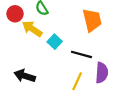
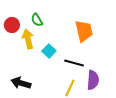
yellow arrow: (32, 29) -> (28, 39), turned 42

